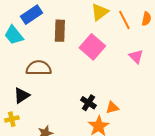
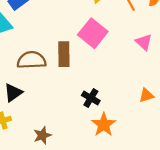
brown rectangle: (60, 31) -> (64, 54), moved
orange triangle: (112, 108) -> (146, 95), moved

